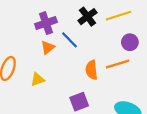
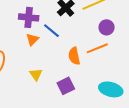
purple cross: (46, 23) -> (29, 17), turned 30
yellow triangle: (38, 79) -> (36, 75), moved, turned -40

